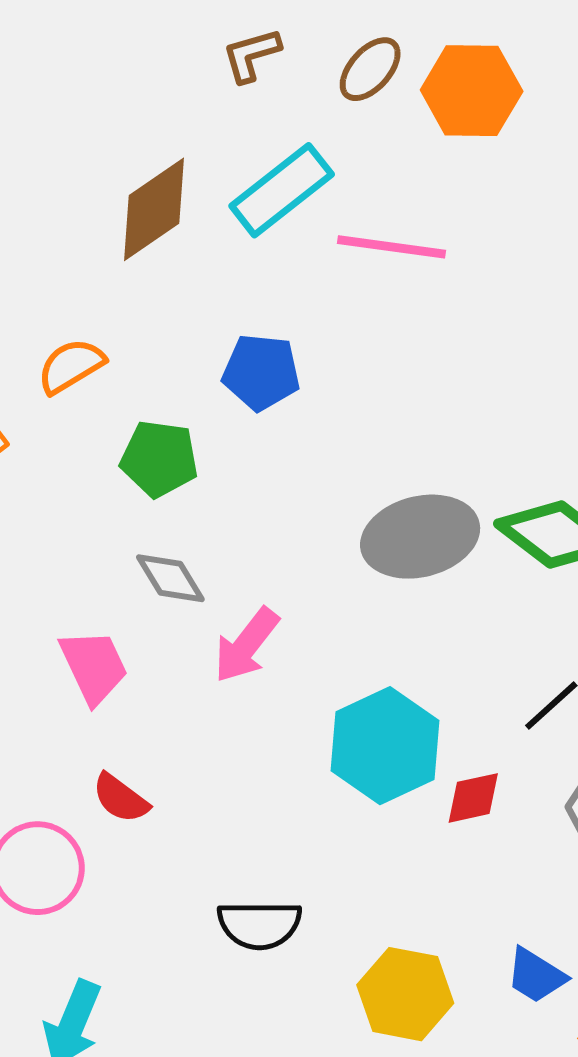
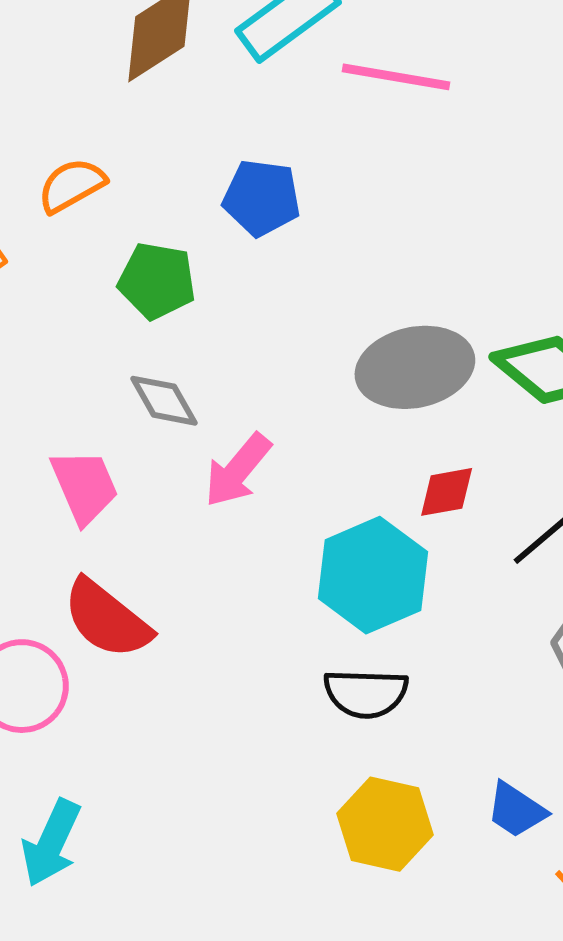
red semicircle: (121, 798) -> (107, 619), size x1.6
red diamond: (473, 798) -> (447, 492), moved
black semicircle: (259, 925) -> (366, 693), moved

